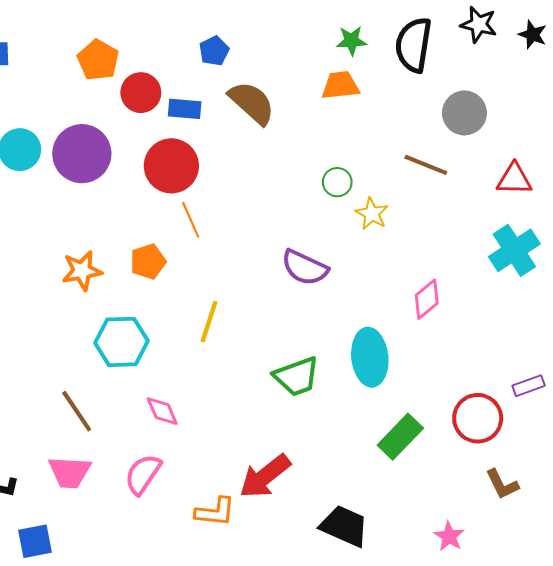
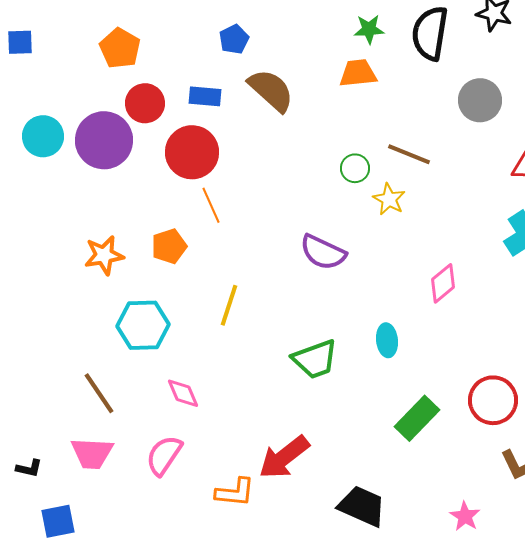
red circle: (141, 93) -> (145, 103), moved
brown line: (426, 165) -> (409, 154), moved
cyan ellipse: (370, 357) -> (387, 340), size x0.6

